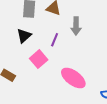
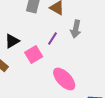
black triangle: (24, 36) -> (12, 41), moved

